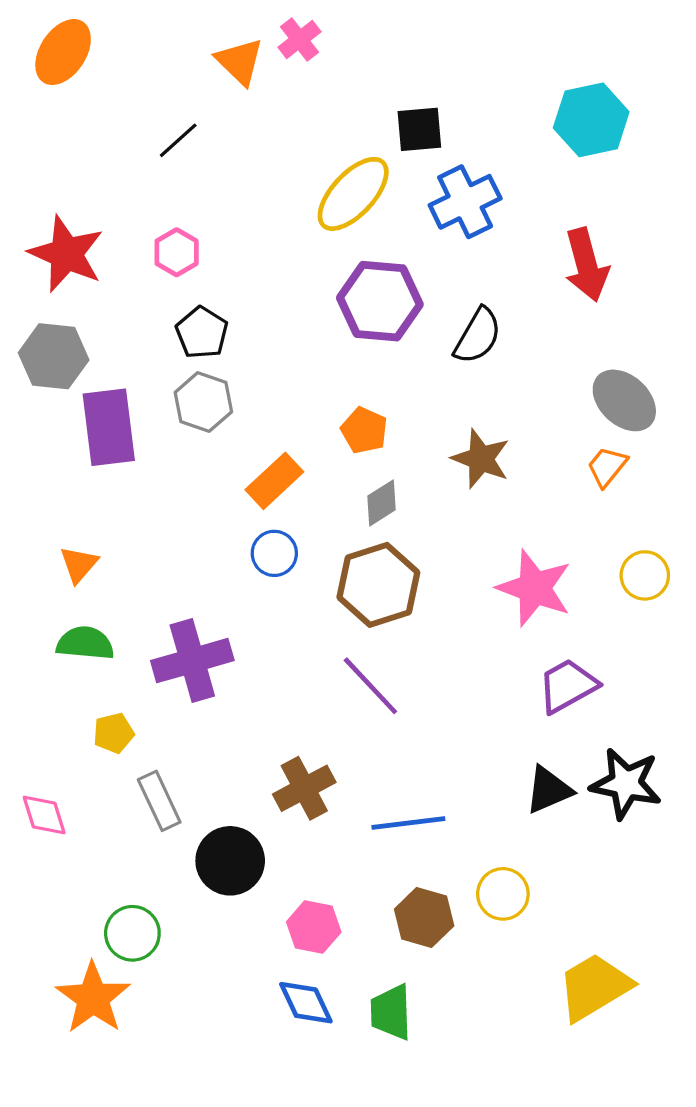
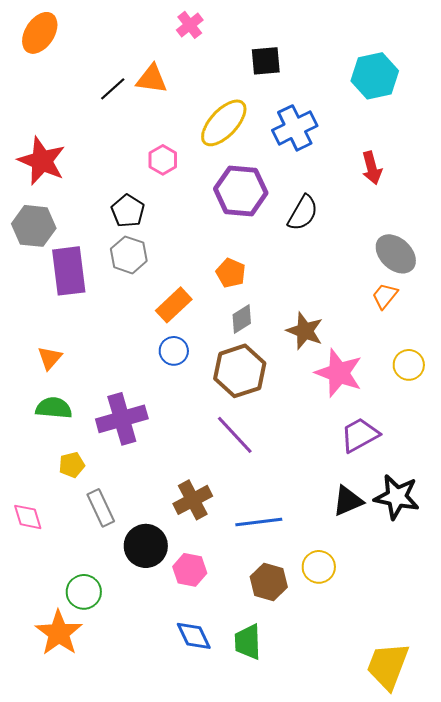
orange triangle: (240, 61) -> (152, 79), moved, turned -36
black square: (419, 129) -> (266, 61), moved
pink hexagon: (177, 252) -> (163, 160), moved
red arrow: (586, 265) -> (372, 168), size x0.7
brown star: (481, 459) -> (305, 331), moved
pink hexagon: (314, 927) -> (190, 570), moved
yellow trapezoid: (594, 987) -> (388, 666), moved, turned -38

